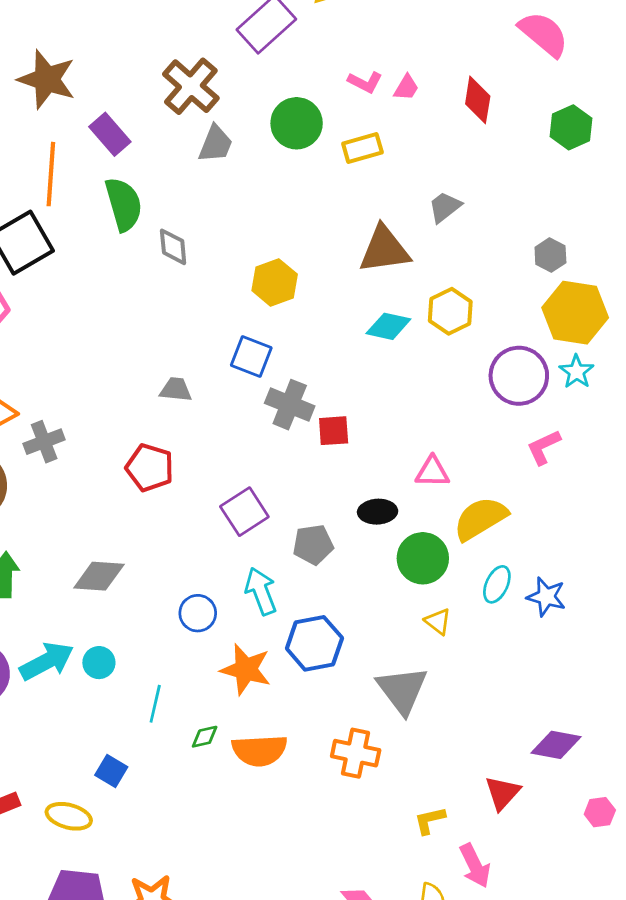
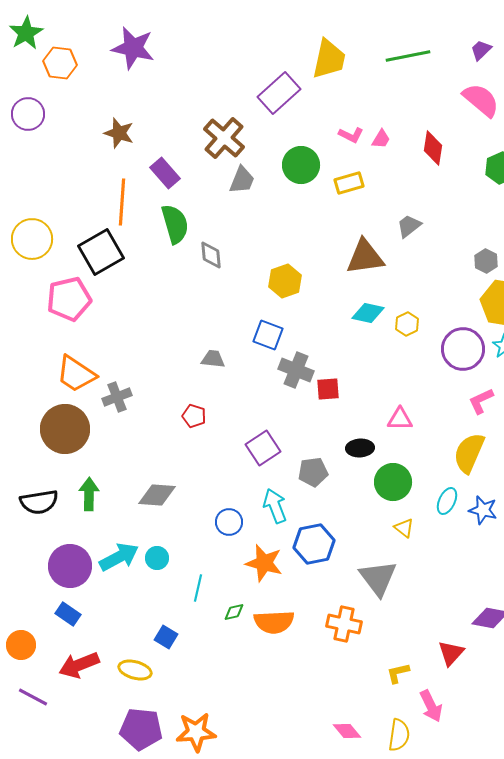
brown star: (47, 79) -> (119, 133), size x0.7
yellow hexagon: (450, 311) -> (407, 324), moved, size x0.7
red pentagon: (150, 468) -> (194, 416), size x0.7
yellow semicircle: (480, 518) -> (469, 453), moved, turned -36

